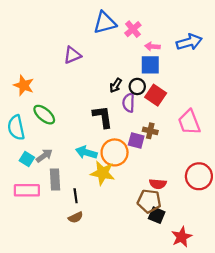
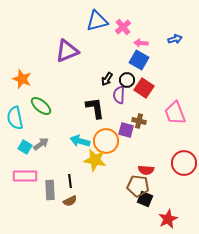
blue arrow: (189, 42) -> (175, 39), size x0.6
purple triangle: (72, 55) -> (67, 51), size x1.4
blue square: (150, 65) -> (139, 60), turned 30
gray rectangle: (55, 180) -> (50, 190), moved

